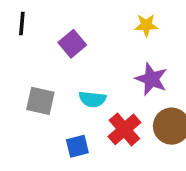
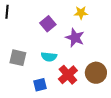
purple square: (72, 44) -> (48, 24), moved
purple star: (151, 79) -> (75, 38), moved

